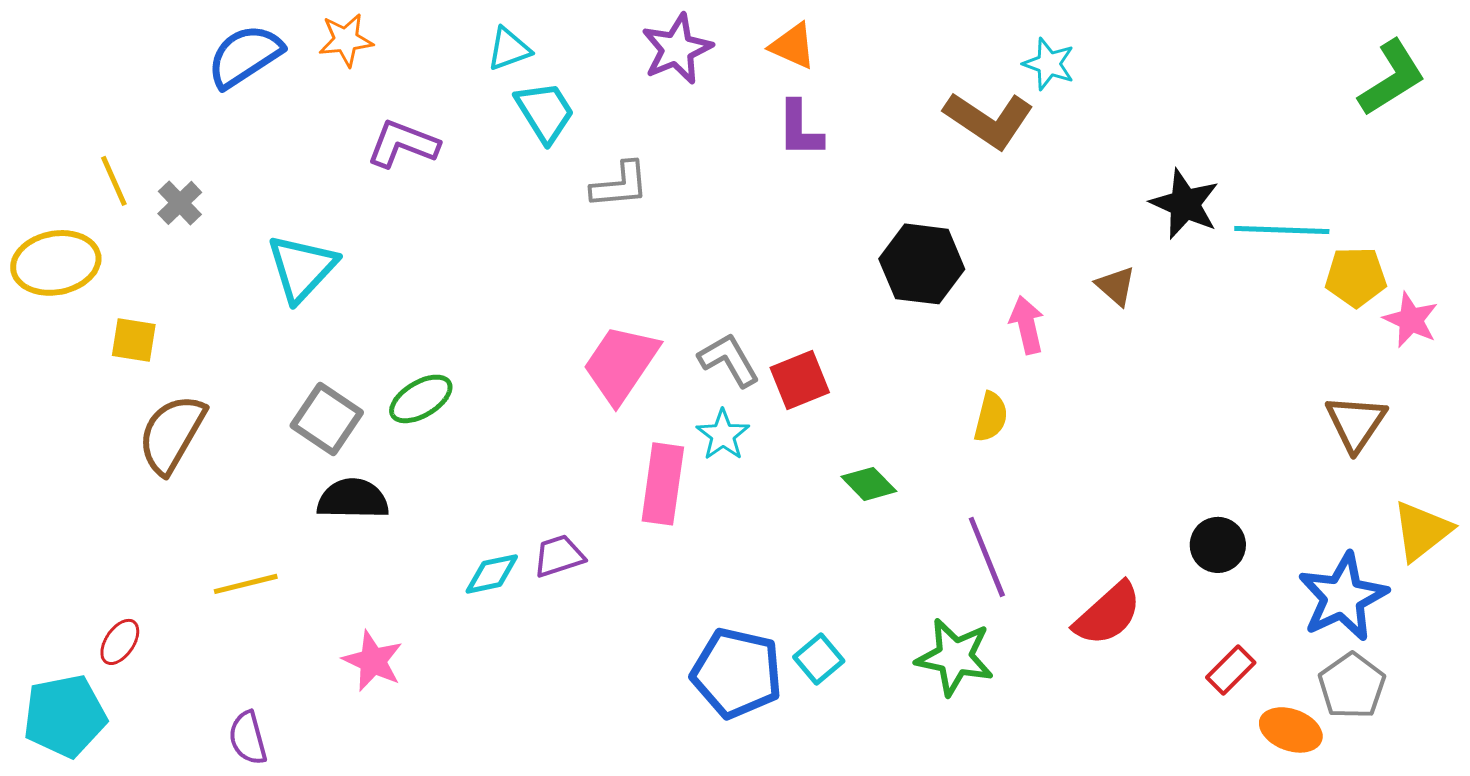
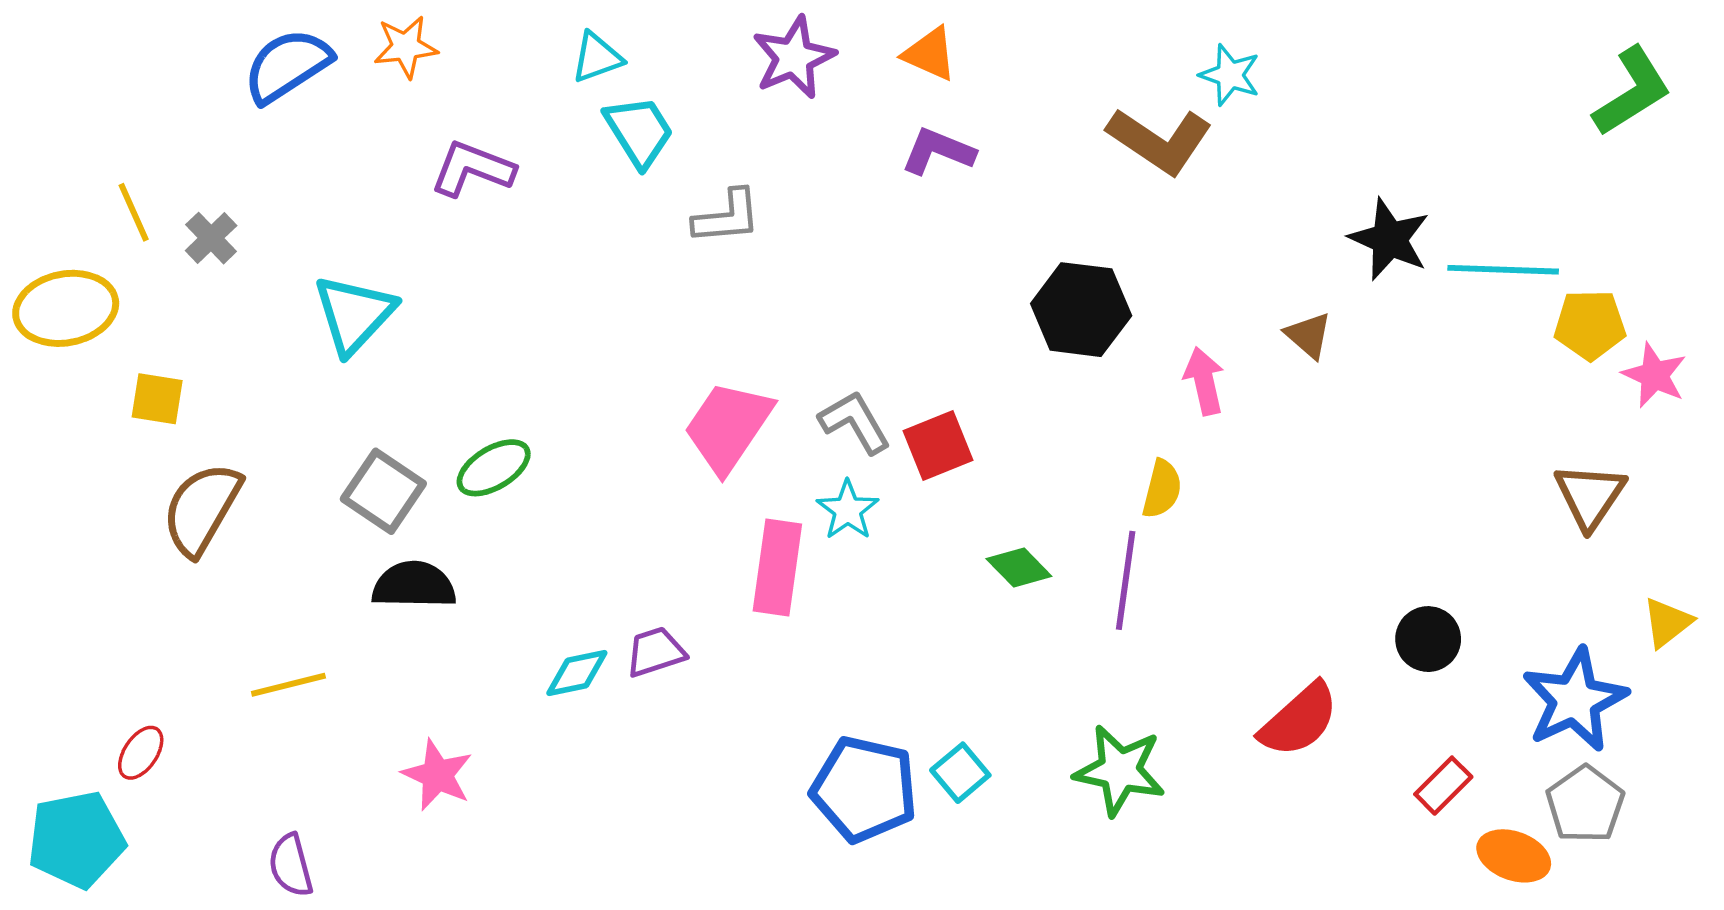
purple L-shape: (800, 129) -> (938, 151), turned 112
yellow triangle: (1422, 531) -> (1667, 623), size x0.7
purple line: (987, 557) -> (1126, 580), moved, turned 30

